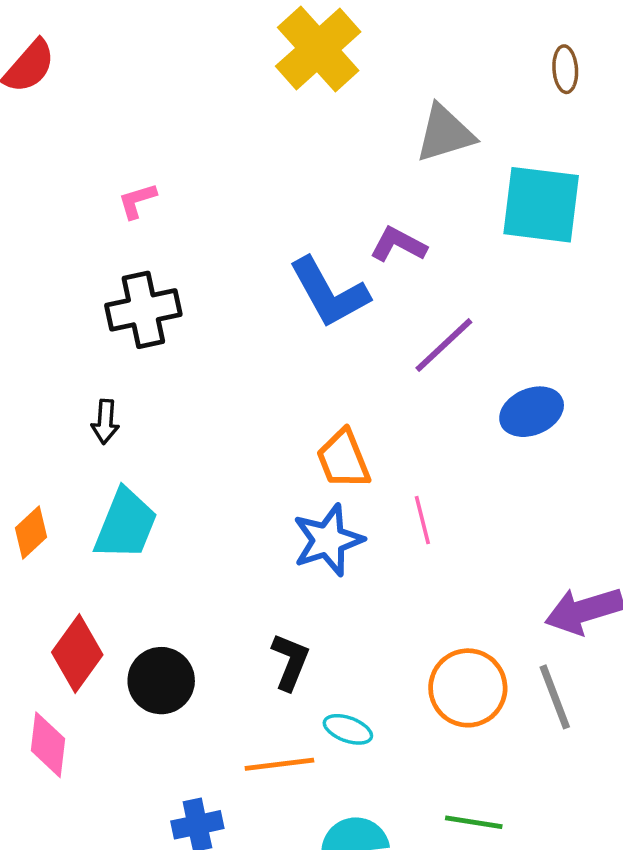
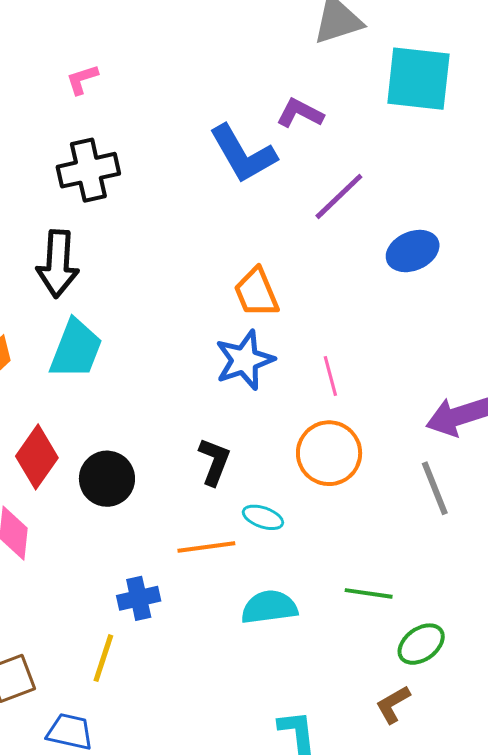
black arrow: (105, 422) -> (58, 264), size x1.8
pink line: (422, 520) -> (330, 376), moved
orange circle: (468, 688) -> (329, 453), moved

